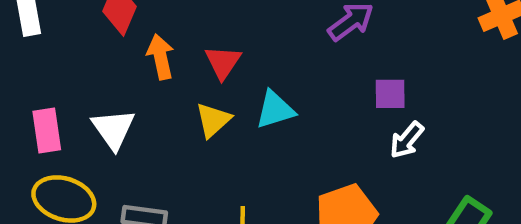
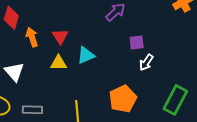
yellow triangle: (213, 120) -> (59, 63), turned 48

